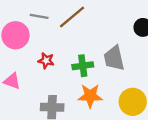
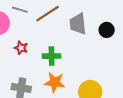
gray trapezoid: (114, 58) -> (78, 24), moved

